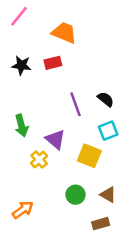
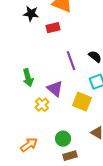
black star: (21, 65) -> (31, 14), moved
green circle: (75, 195) -> (63, 139), moved
brown rectangle: (101, 224) -> (70, 156), moved

